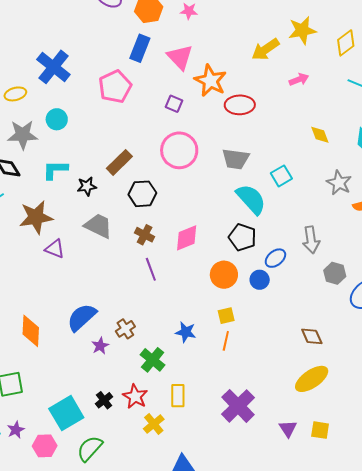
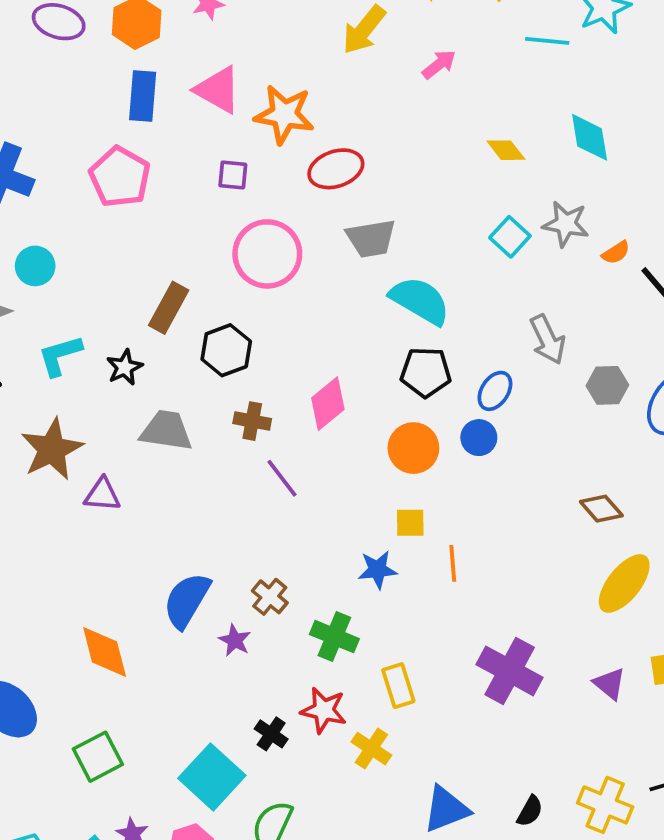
red ellipse: (240, 105) -> (336, 169), moved
cyan square: (281, 176) -> (510, 237), moved
yellow square: (226, 316) -> (410, 523), moved, turned 30

